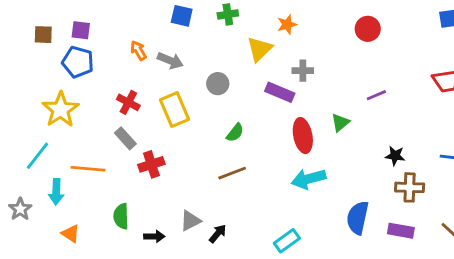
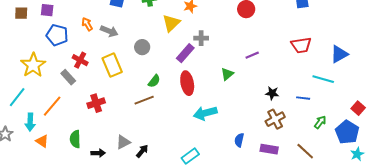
blue pentagon: (78, 62) -> (57, 35), moved
purple rectangle: (280, 92) -> (185, 53), turned -72
red ellipse: (303, 136) -> (187, 83), moved
gray rectangle: (125, 138) -> (68, 77), moved
black star: (395, 156) -> (272, 93), moved
orange line: (88, 169) -> (52, 106), turned -55
brown line: (232, 173) -> (144, 100), moved
brown cross: (410, 187) -> (275, 119), turned -30
blue semicircle: (358, 218) -> (239, 140), size x0.6
orange triangle: (71, 234) -> (42, 141), moved

